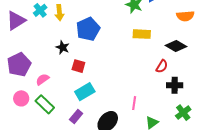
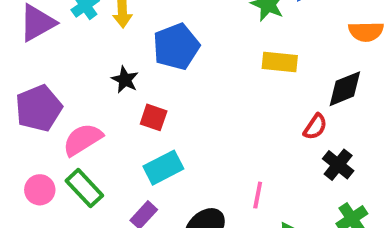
black diamond: (176, 46) -> (345, 89), turned -55
pink semicircle: (43, 79) -> (83, 140), size x1.5
black cross: (175, 85) -> (338, 165), turned 35
pink circle: (21, 98) -> (40, 190), moved

